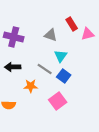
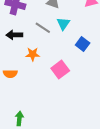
gray line: (45, 69) -> (43, 28), moved
blue square: (64, 76) -> (83, 44), moved

